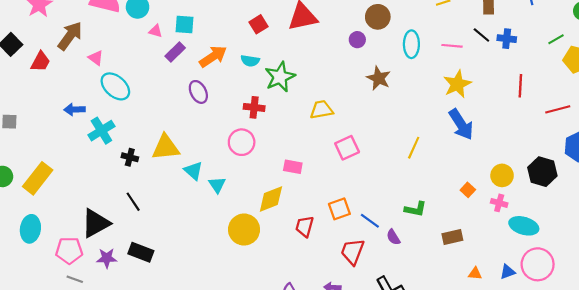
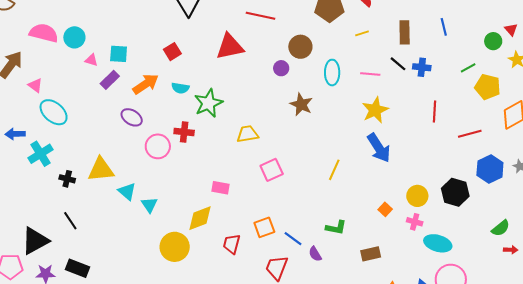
red square: (259, 24) -> (172, 52), moved
purple ellipse: (198, 92) -> (132, 117), turned -30
pink circle: (242, 142) -> (158, 146), moved

